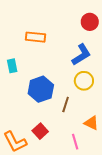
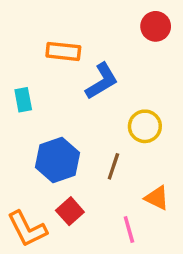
blue L-shape: (81, 55) -> (102, 81), moved
blue hexagon: (41, 89) -> (58, 160), moved

